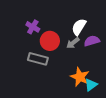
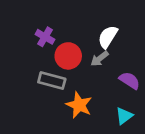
purple semicircle: (92, 41) -> (130, 80), moved, turned 49
orange star: (80, 77) -> (79, 105), moved

